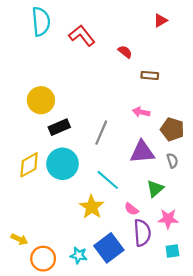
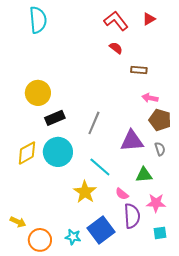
red L-shape: (82, 36) -> (116, 21), moved
pink arrow: (141, 112) -> (150, 98), moved
green triangle: (155, 189) -> (144, 175), turned 36

